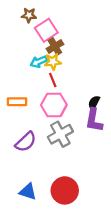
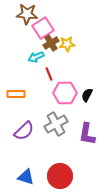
brown star: (29, 15) -> (27, 14), size x1.5
yellow star: (53, 62) -> (67, 44), moved
pink hexagon: (54, 105) -> (65, 93), moved
purple L-shape: (94, 120) -> (87, 134), moved

